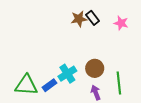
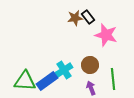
pink star: (121, 23) -> (106, 35), moved, size x1.6
blue rectangle: (49, 85) -> (47, 81), size x1.5

